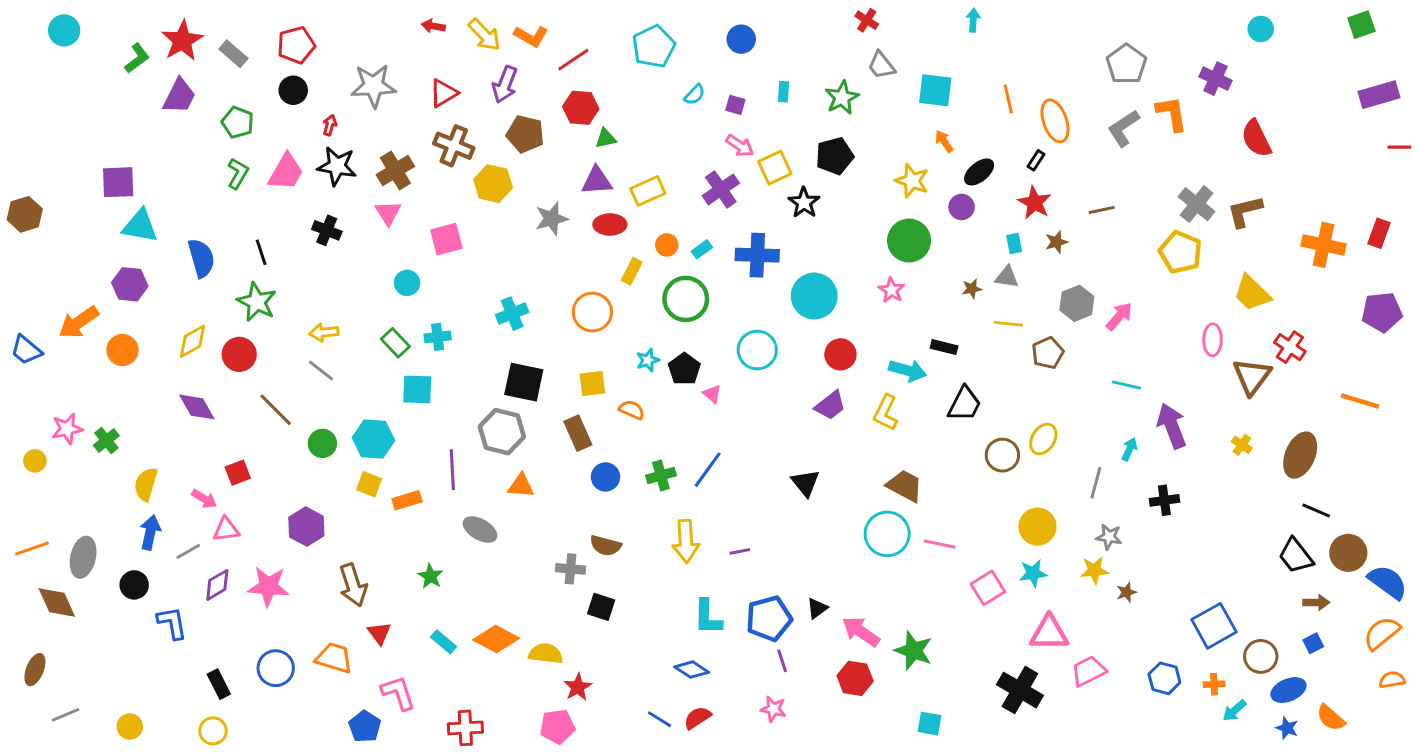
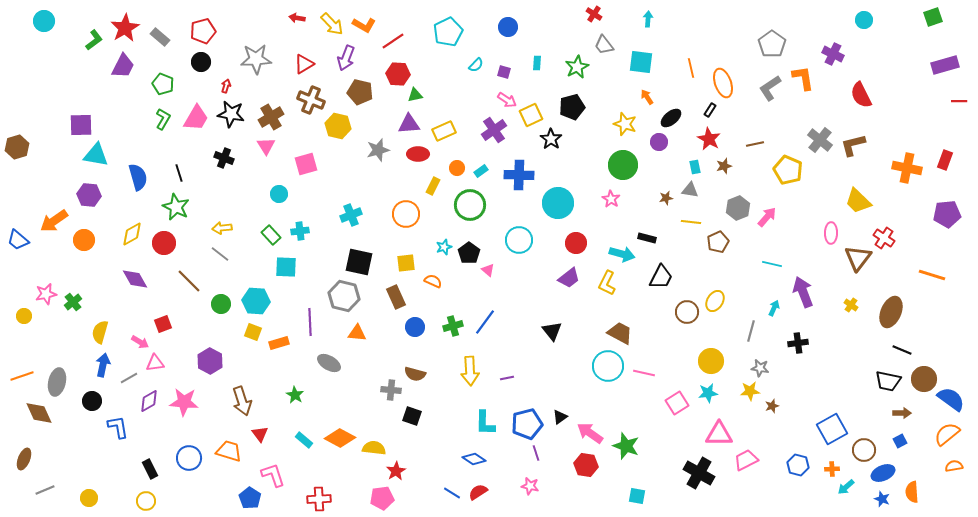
cyan arrow: (973, 20) -> (648, 19), moved
yellow pentagon: (1180, 252) -> (788, 170), moved
black trapezoid: (1296, 556) -> (888, 381), turned -40
orange semicircle: (1331, 718) -> (912, 492), turned 45

